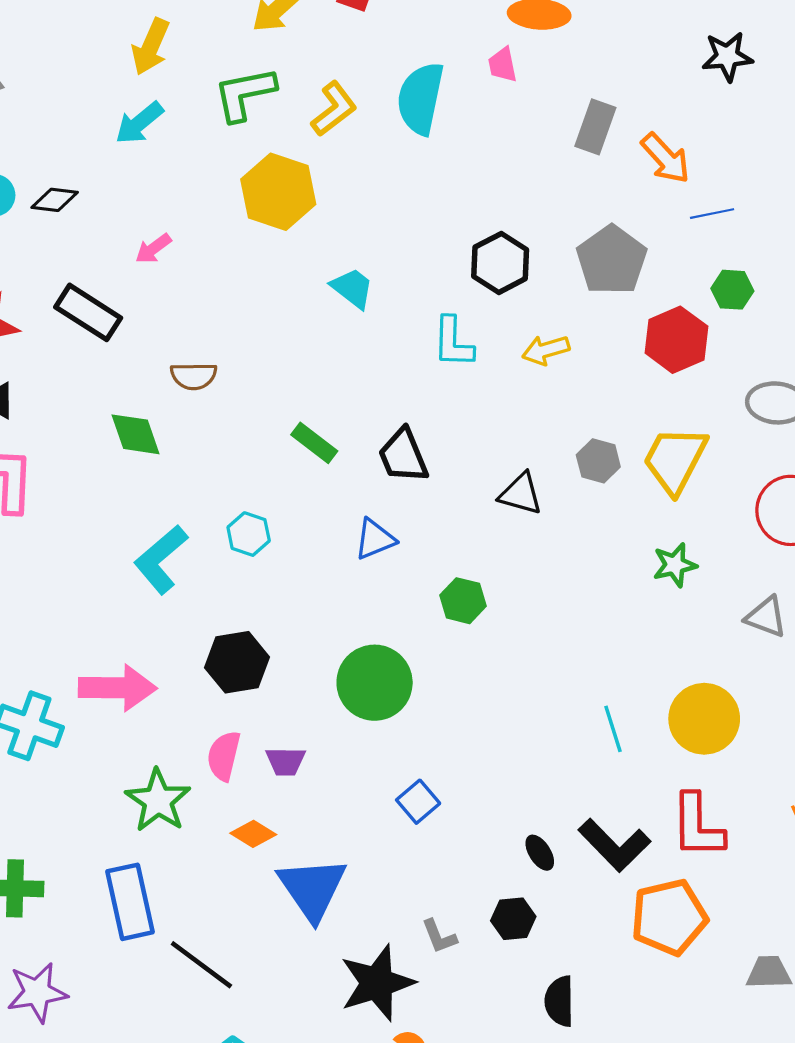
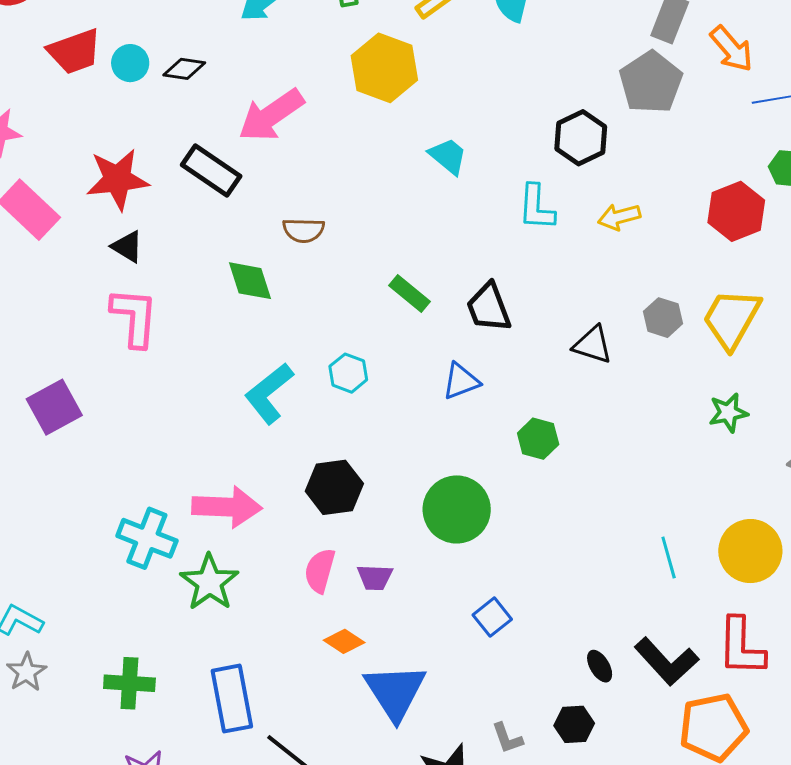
pink arrow: (153, 249) -> (271, 115), size x2.0
gray pentagon: (612, 260) -> (651, 82), moved
green star: (158, 801) -> (209, 582), moved

